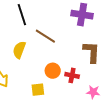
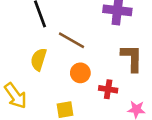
orange circle: (53, 71) -> (80, 73), moved

